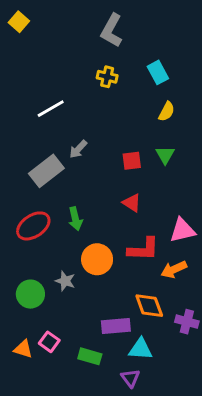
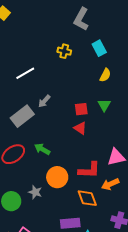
gray L-shape: (112, 30) -> (81, 19), moved
red triangle: (132, 203) -> (80, 128), moved
green arrow: (75, 219) -> (42, 149), turned 133
orange diamond: (149, 306) -> (87, 198), moved

